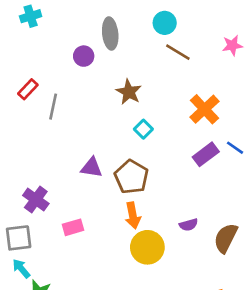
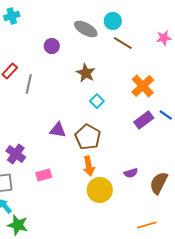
gray ellipse: (110, 34) -> (86, 29), moved, turned -55

